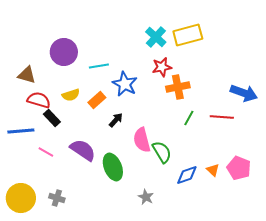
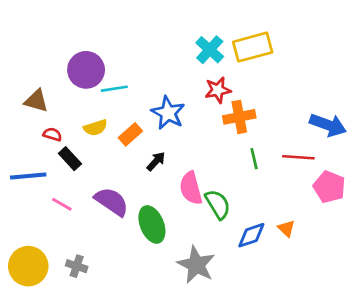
cyan line: (99, 66) -> (114, 89), moved
red semicircle: (39, 100) -> (52, 134), size x0.6
green line: (189, 118) -> (254, 159), turned -42
pink pentagon: (239, 168) -> (329, 187), moved
gray star: (146, 197) -> (196, 265), size x1.8

